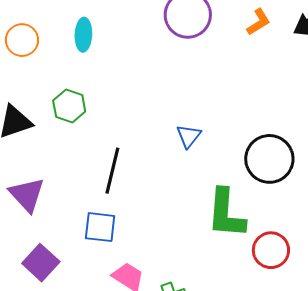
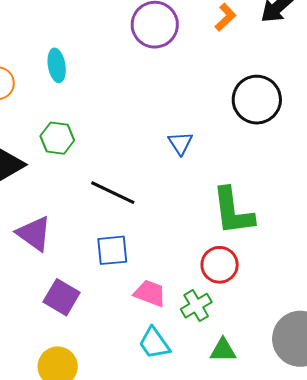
black circle: (269, 159) -> (257, 100), moved
black line: (112, 171) -> (113, 193), turned -66
red circle: (271, 250) -> (220, 265), moved

